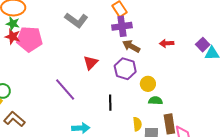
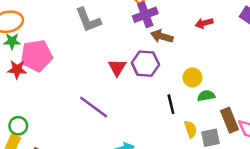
gray L-shape: (76, 20) -> (88, 20), turned 45
red star: (13, 37) -> (17, 69), moved
purple hexagon: (125, 69) -> (145, 64), moved
black line: (110, 103) -> (171, 104), moved

